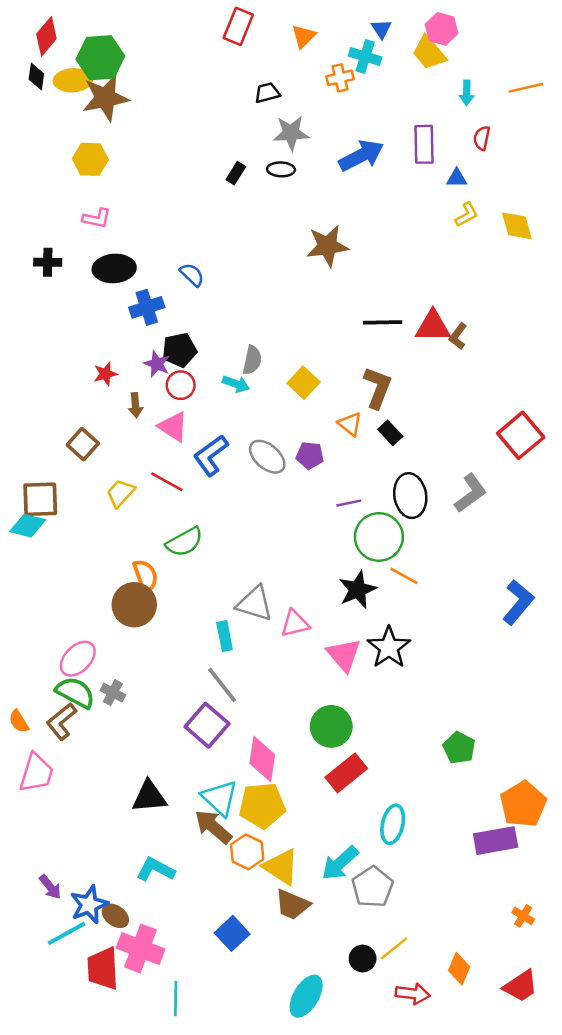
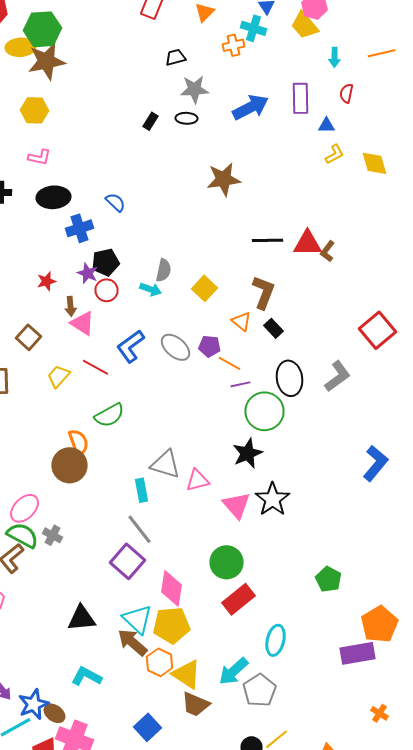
pink triangle: (173, 427) -> (82, 323), moved
orange line: (404, 576) -> (230, 363), moved

